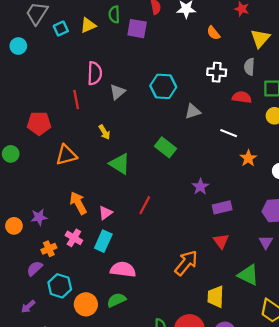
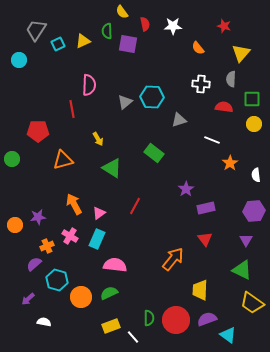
gray triangle: (117, 92) -> (125, 102), moved
green triangle: (248, 275) -> (242, 270), moved

